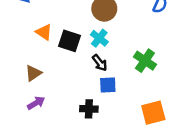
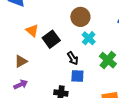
cyan cross: (99, 38) -> (89, 38), moved
black square: (69, 41) -> (51, 39), turned 30

